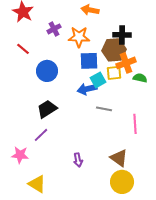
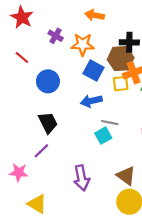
purple cross: (54, 29) -> (56, 36), turned -32
blue square: (89, 61) -> (94, 70), turned 30
cyan square: (98, 80) -> (103, 136), moved
black trapezoid: (47, 109) -> (48, 123), turned 95
purple arrow: (78, 160) -> (82, 178), size x1.6

